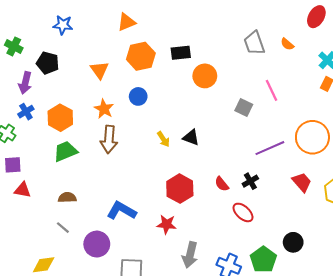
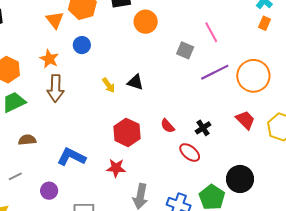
orange triangle: (100, 70) -> (55, 20), moved
purple line: (270, 148) -> (215, 72), moved
black cross: (250, 181) -> (203, 128), moved
brown semicircle: (67, 197) -> (27, 140), moved
gray line: (63, 228) -> (15, 176), turned -64
black circle: (293, 242) -> (240, 179), size x1.4
purple circle: (97, 244) -> (49, 191), size x0.7

